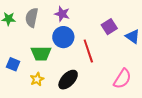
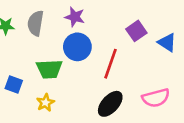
red line: (88, 51) -> (110, 64), turned 40
pink semicircle: (122, 79) -> (156, 98), turned 45
black ellipse: (68, 80) -> (110, 104), moved

